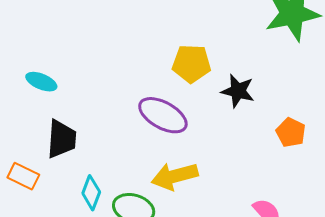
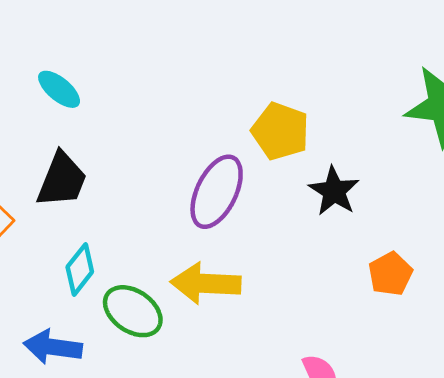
purple ellipse: (163, 115) -> (217, 192), turned 69

